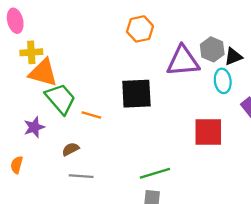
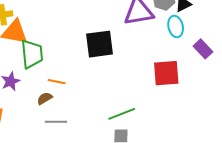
green trapezoid: (60, 99) -> (32, 54), turned 40
orange line: (91, 115) -> (57, 82), moved

